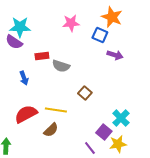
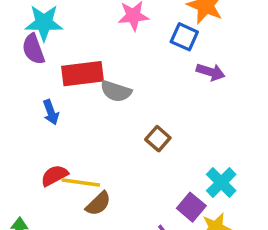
purple semicircle: (14, 42) -> (33, 49), turned 36
red rectangle: (42, 56) -> (82, 74), size x1.6
yellow line: (56, 110) -> (81, 183), moved
red semicircle: (26, 114) -> (54, 175), size x0.7

